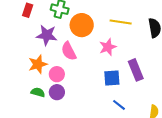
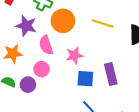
pink star: (108, 47) -> (74, 55), moved
pink circle: (57, 74) -> (41, 69), moved

